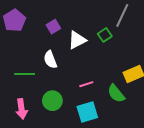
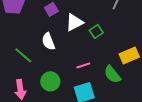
green square: (105, 35) -> (96, 31), moved
green line: (25, 74) -> (23, 55), turned 42

